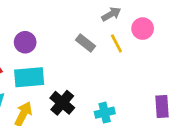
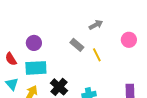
pink circle: (143, 29) -> (129, 40), moved
yellow line: (116, 43) -> (97, 55), moved

